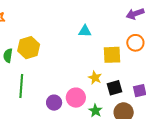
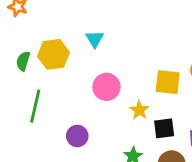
cyan triangle: (85, 31) -> (95, 39), moved, turned 48
pink circle: (76, 98) -> (106, 87), moved

